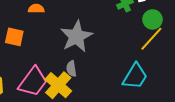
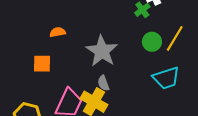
green circle: (153, 19) -> (152, 42), moved
cyan trapezoid: (135, 76) -> (166, 78), turned 52

